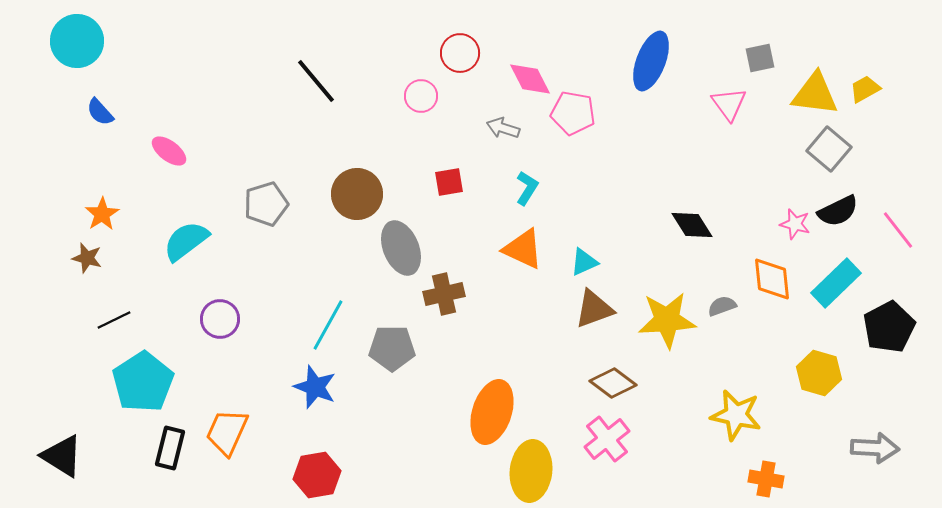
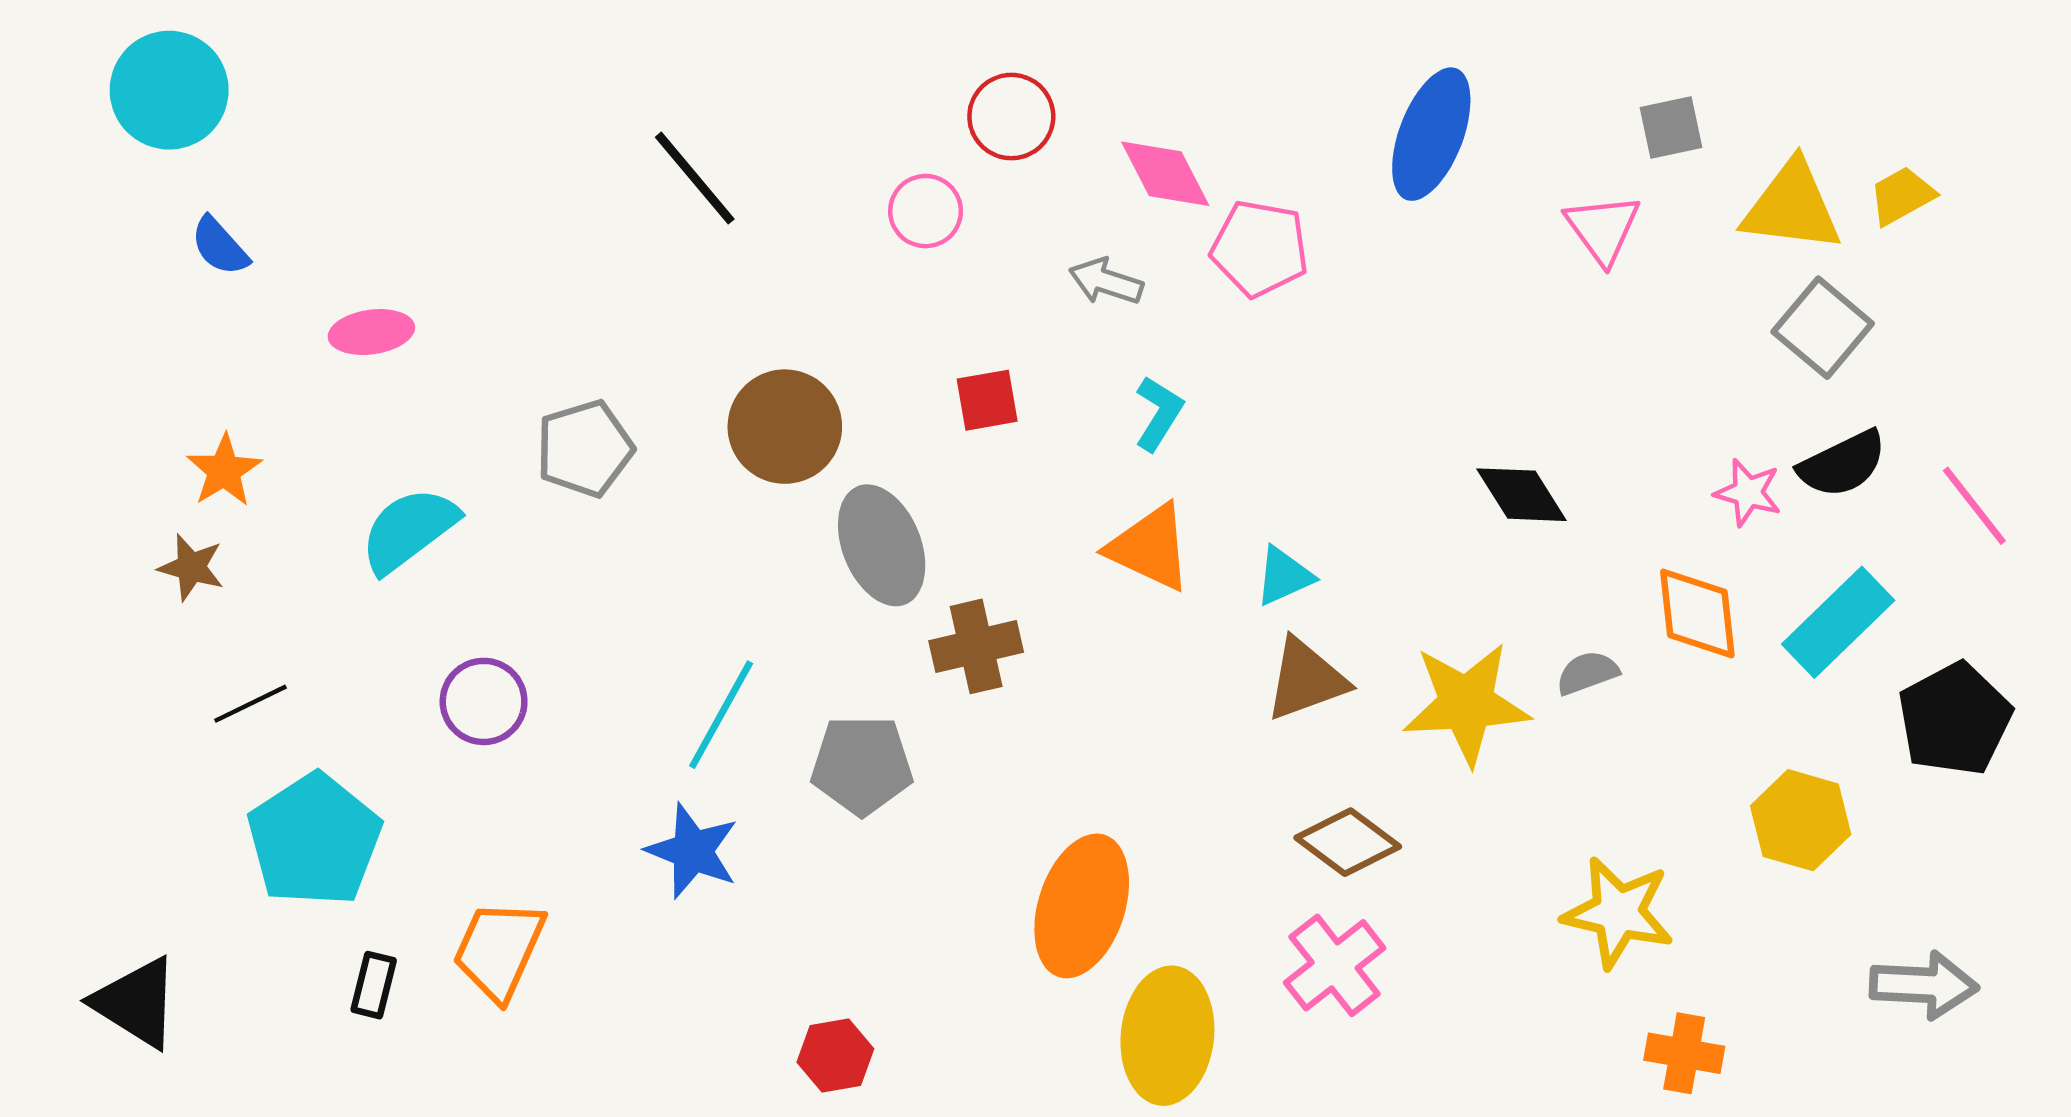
pink ellipse: (169, 151) -> (371, 332), turned -45
black rectangle: (170, 448) -> (374, 985), size x0.7
red hexagon: (317, 475) -> (835, 1055), moved, size x0.7

